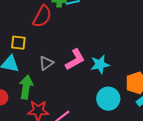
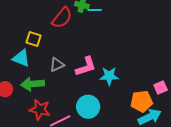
green arrow: (26, 87) -> (33, 84), turned -115
cyan circle: (108, 99) -> (88, 107), moved

